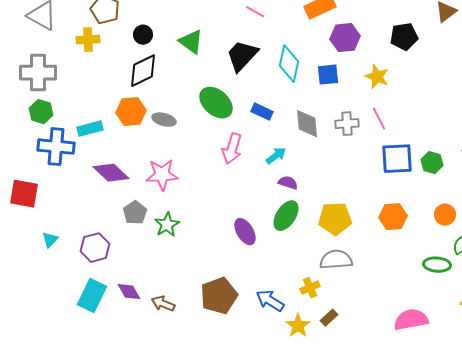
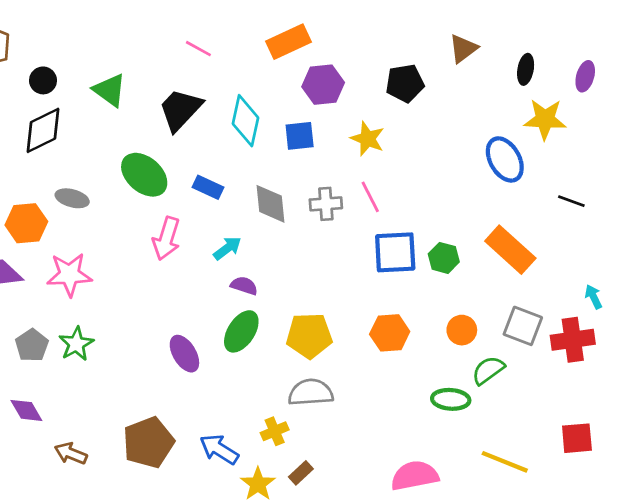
orange hexagon: (131, 112) -> (26, 223), moved
gray pentagon: (135, 213) -> (32, 345), moved
purple diamond: (129, 292) -> (26, 410), moved

